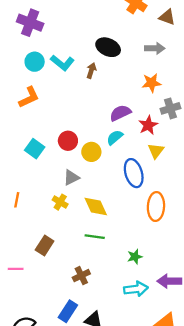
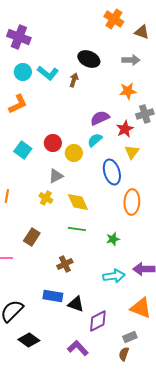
green star: (135, 257) -> (113, 239), moved
blue rectangle: (68, 311) -> (53, 296), turned 66

